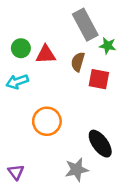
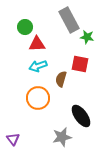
green circle: (21, 48) -> (25, 27), moved
brown semicircle: (78, 62) -> (61, 79), moved
cyan arrow: (17, 82) -> (38, 66), moved

